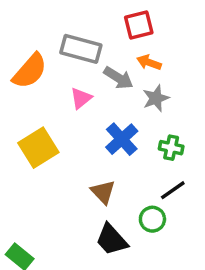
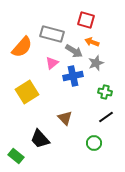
red square: (139, 25) -> (86, 20), turned 30
blue cross: (122, 139) -> (73, 76), moved, turned 30
green circle: (152, 219) -> (94, 143), moved
black trapezoid: (112, 240) -> (40, 139), moved

